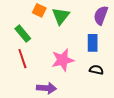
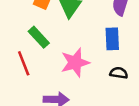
green rectangle: (23, 34) -> (39, 37), moved

